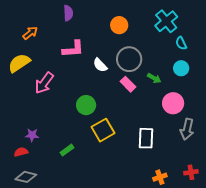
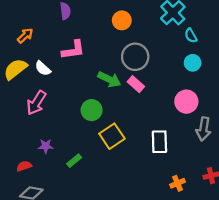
white semicircle: (100, 65) -> (43, 68), moved
green arrow: (154, 78) -> (109, 79), moved, size x1.5
pink arrow: (44, 83) -> (36, 103), moved
purple star: (32, 135) -> (46, 146), moved

